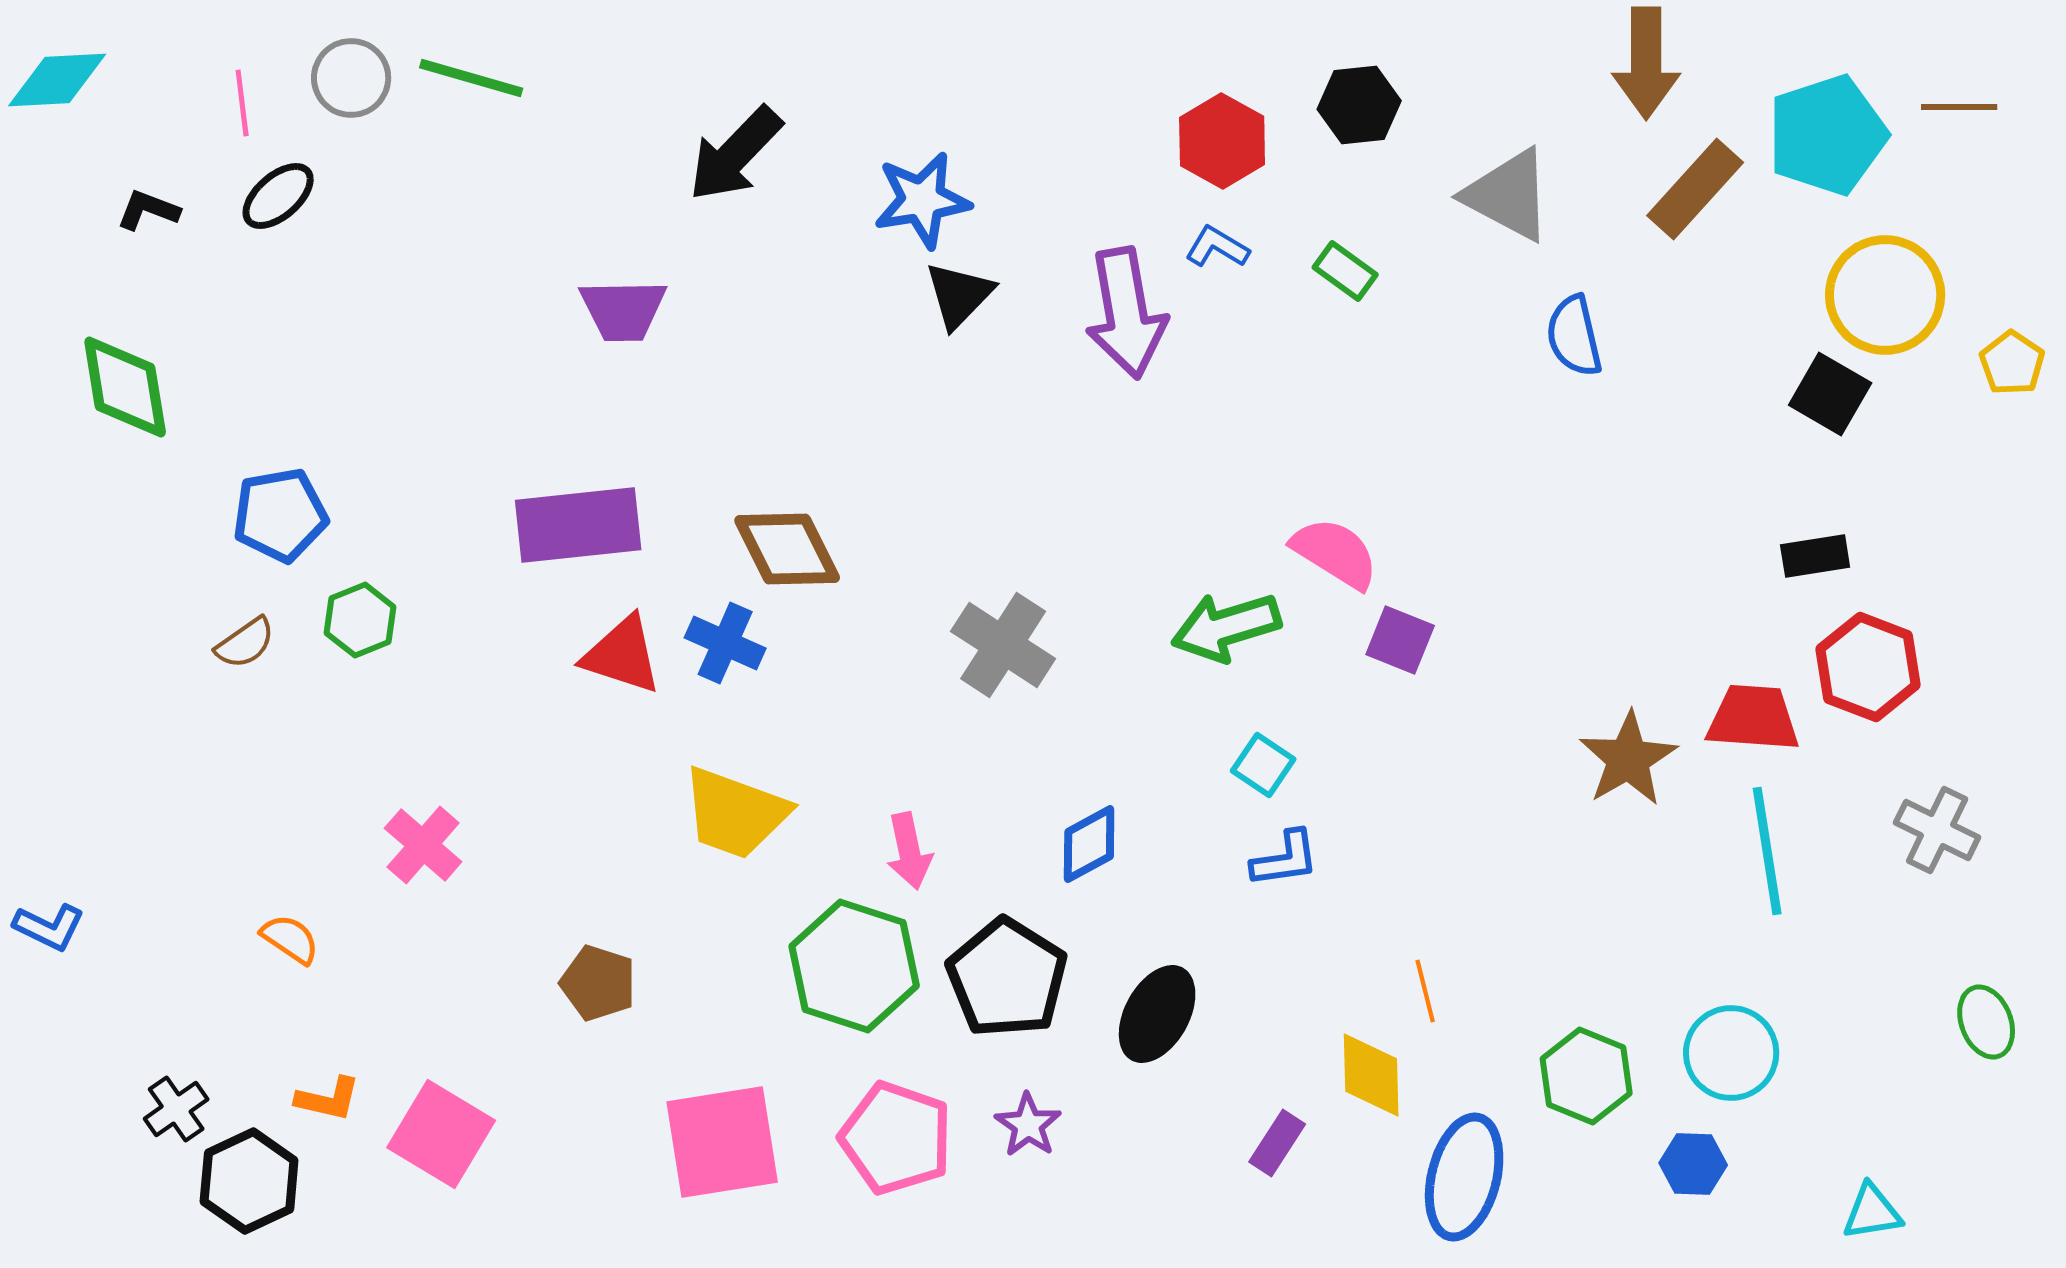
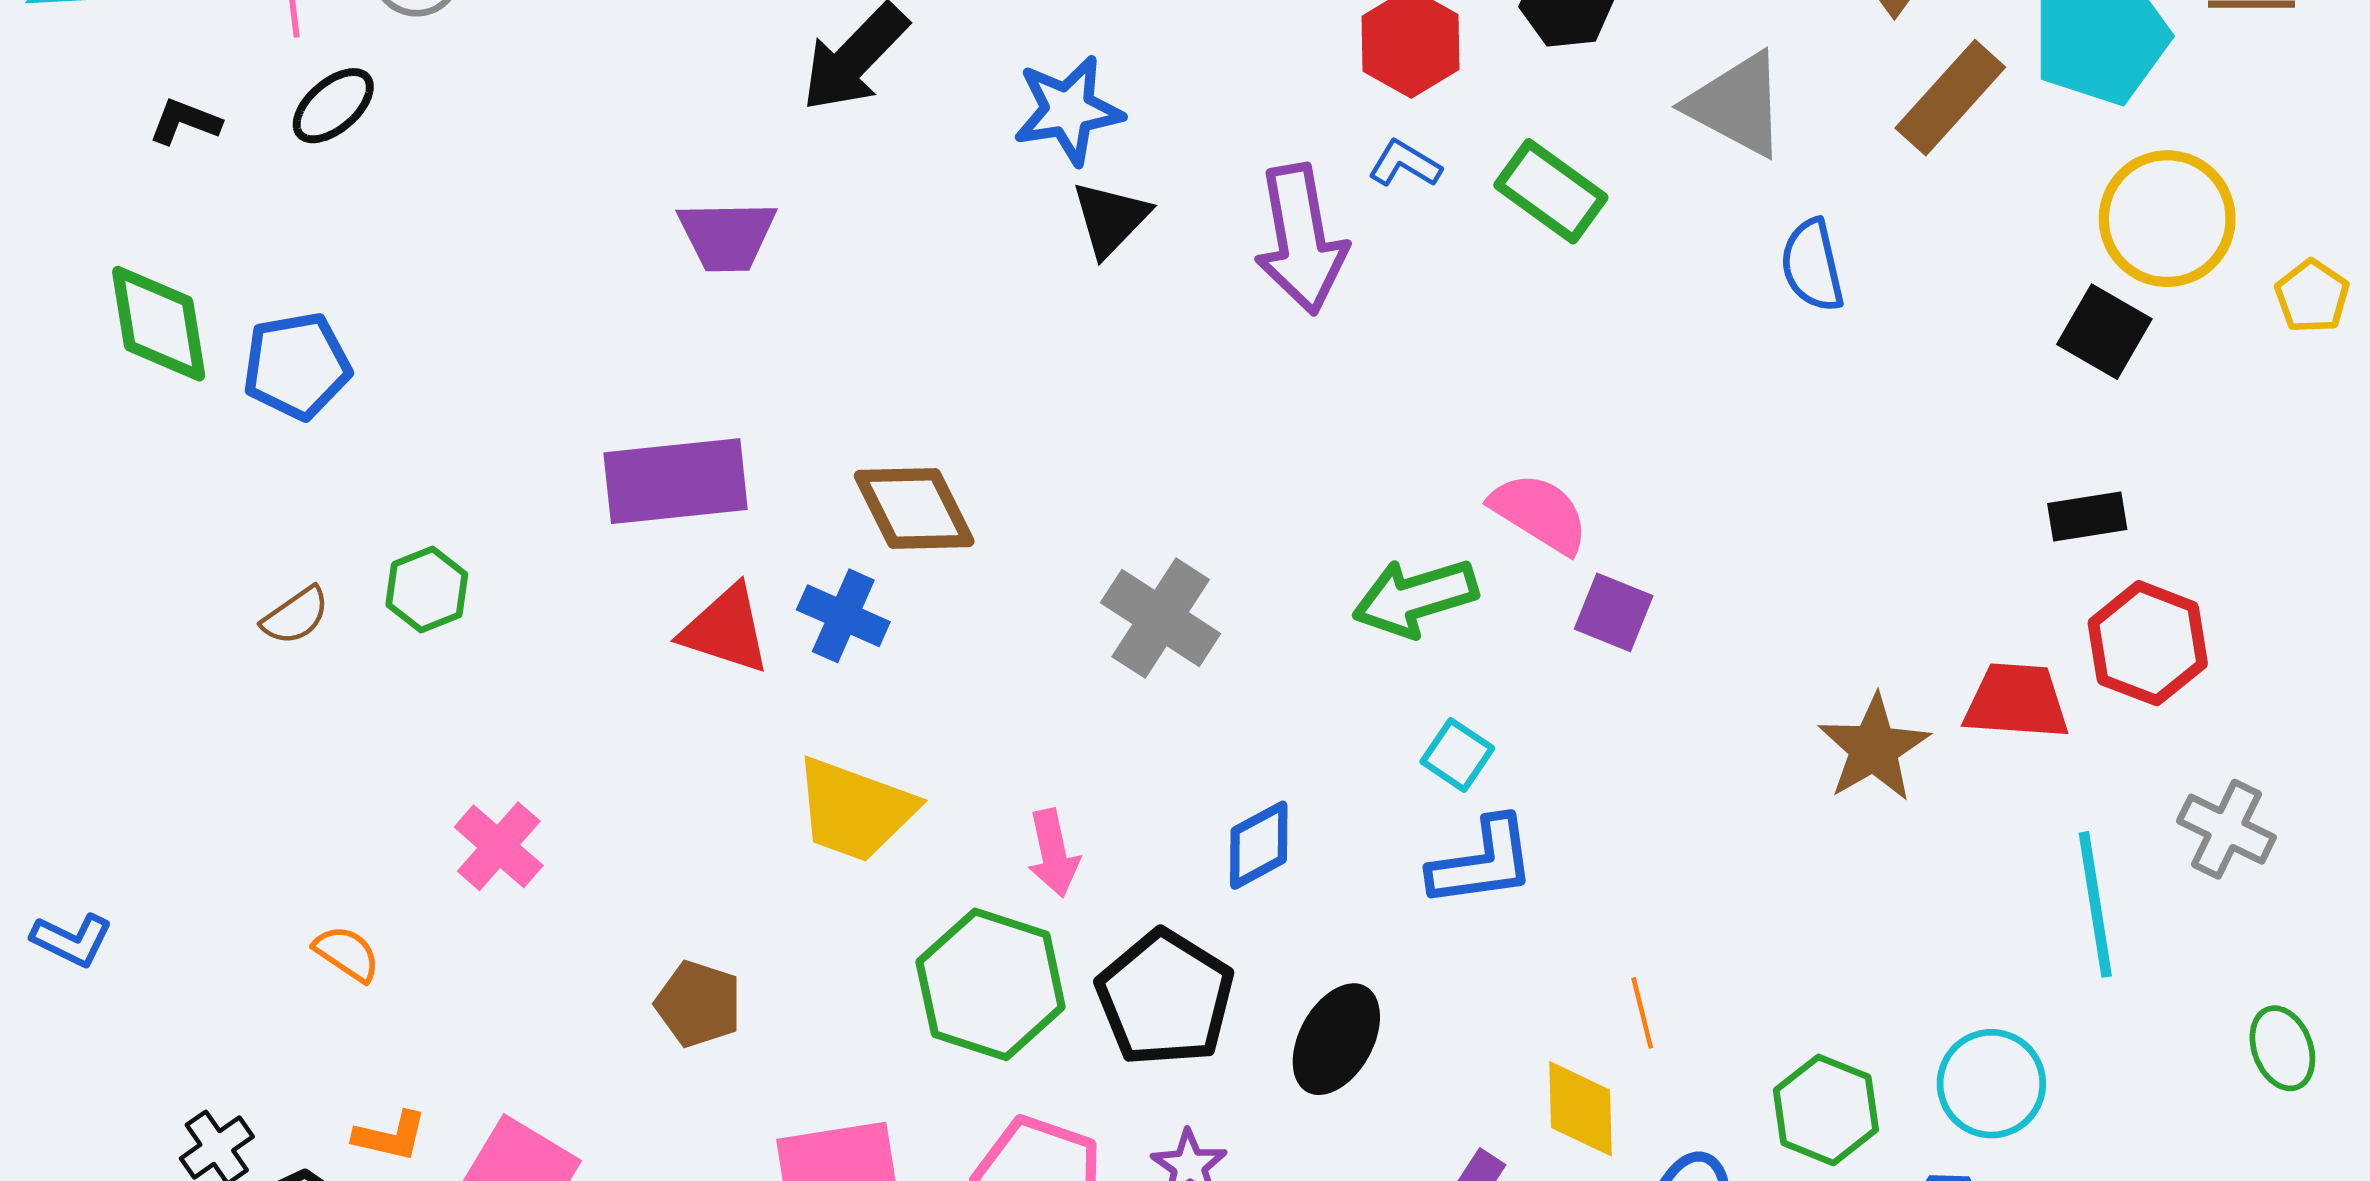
green rectangle: (1345, 271) -> (1551, 191), size x1.5
blue pentagon: (280, 515) -> (297, 366), moved
cyan line: (1767, 851) -> (2095, 904), moved
blue L-shape: (1285, 859) -> (1482, 862), size x1.4

